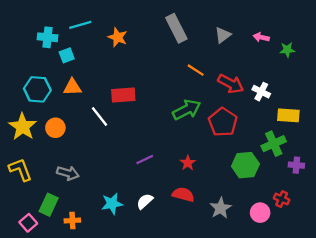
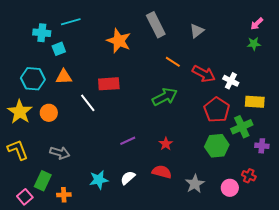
orange star: (118, 37) -> (119, 41), moved, size x1.4
pink arrow: (261, 37) -> (257, 24), moved, turned -56
red pentagon: (223, 122) -> (217, 110), moved

